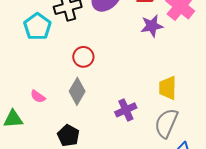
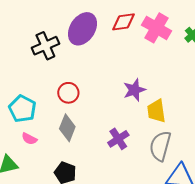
purple star: (152, 26) -> (134, 90), moved
cyan pentagon: (37, 27) -> (22, 109), moved

